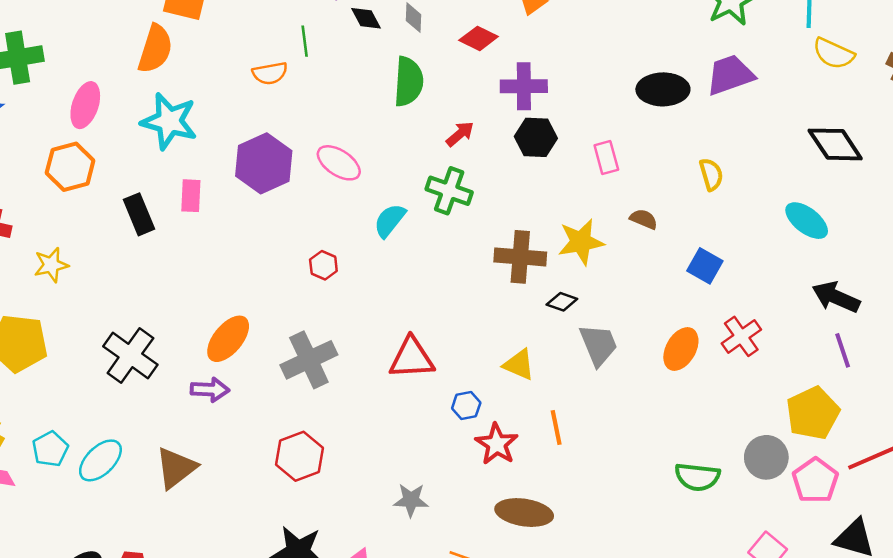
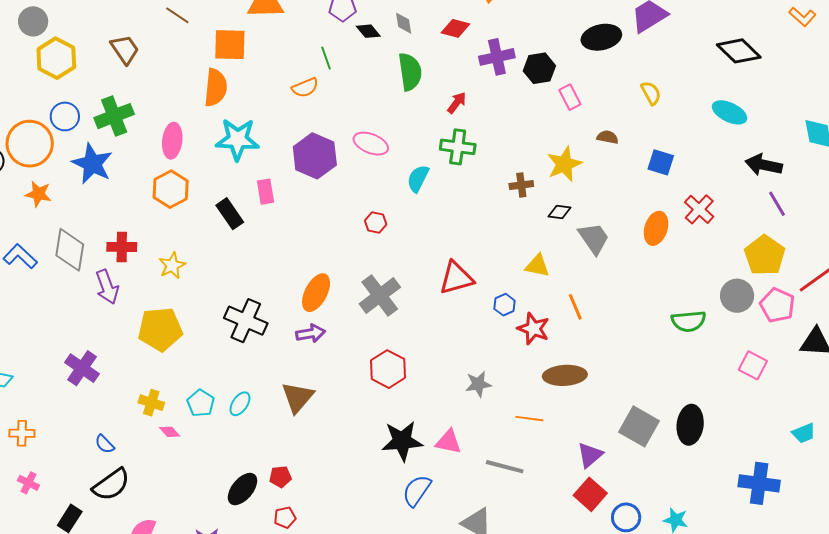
black hexagon: (536, 137) -> (539, 68), moved
brown cross: (520, 257) -> (521, 185), size x0.6
cyan ellipse: (100, 460) -> (240, 404), size x0.7

